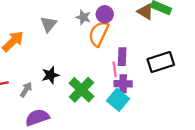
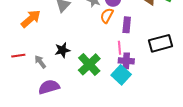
orange semicircle: (99, 34) -> (107, 16), size x0.7
purple rectangle: (122, 57) -> (127, 25), moved
gray arrow: (26, 90) -> (40, 62), turned -72

